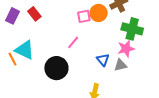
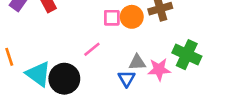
green cross: (132, 29) -> (187, 55), moved
cyan triangle: (25, 50) -> (38, 74), moved
gray triangle: (120, 65) -> (137, 62), moved

